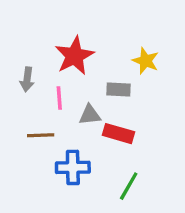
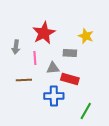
blue cross: (73, 167) -> (54, 96), moved
green line: (129, 186) -> (86, 111), moved

